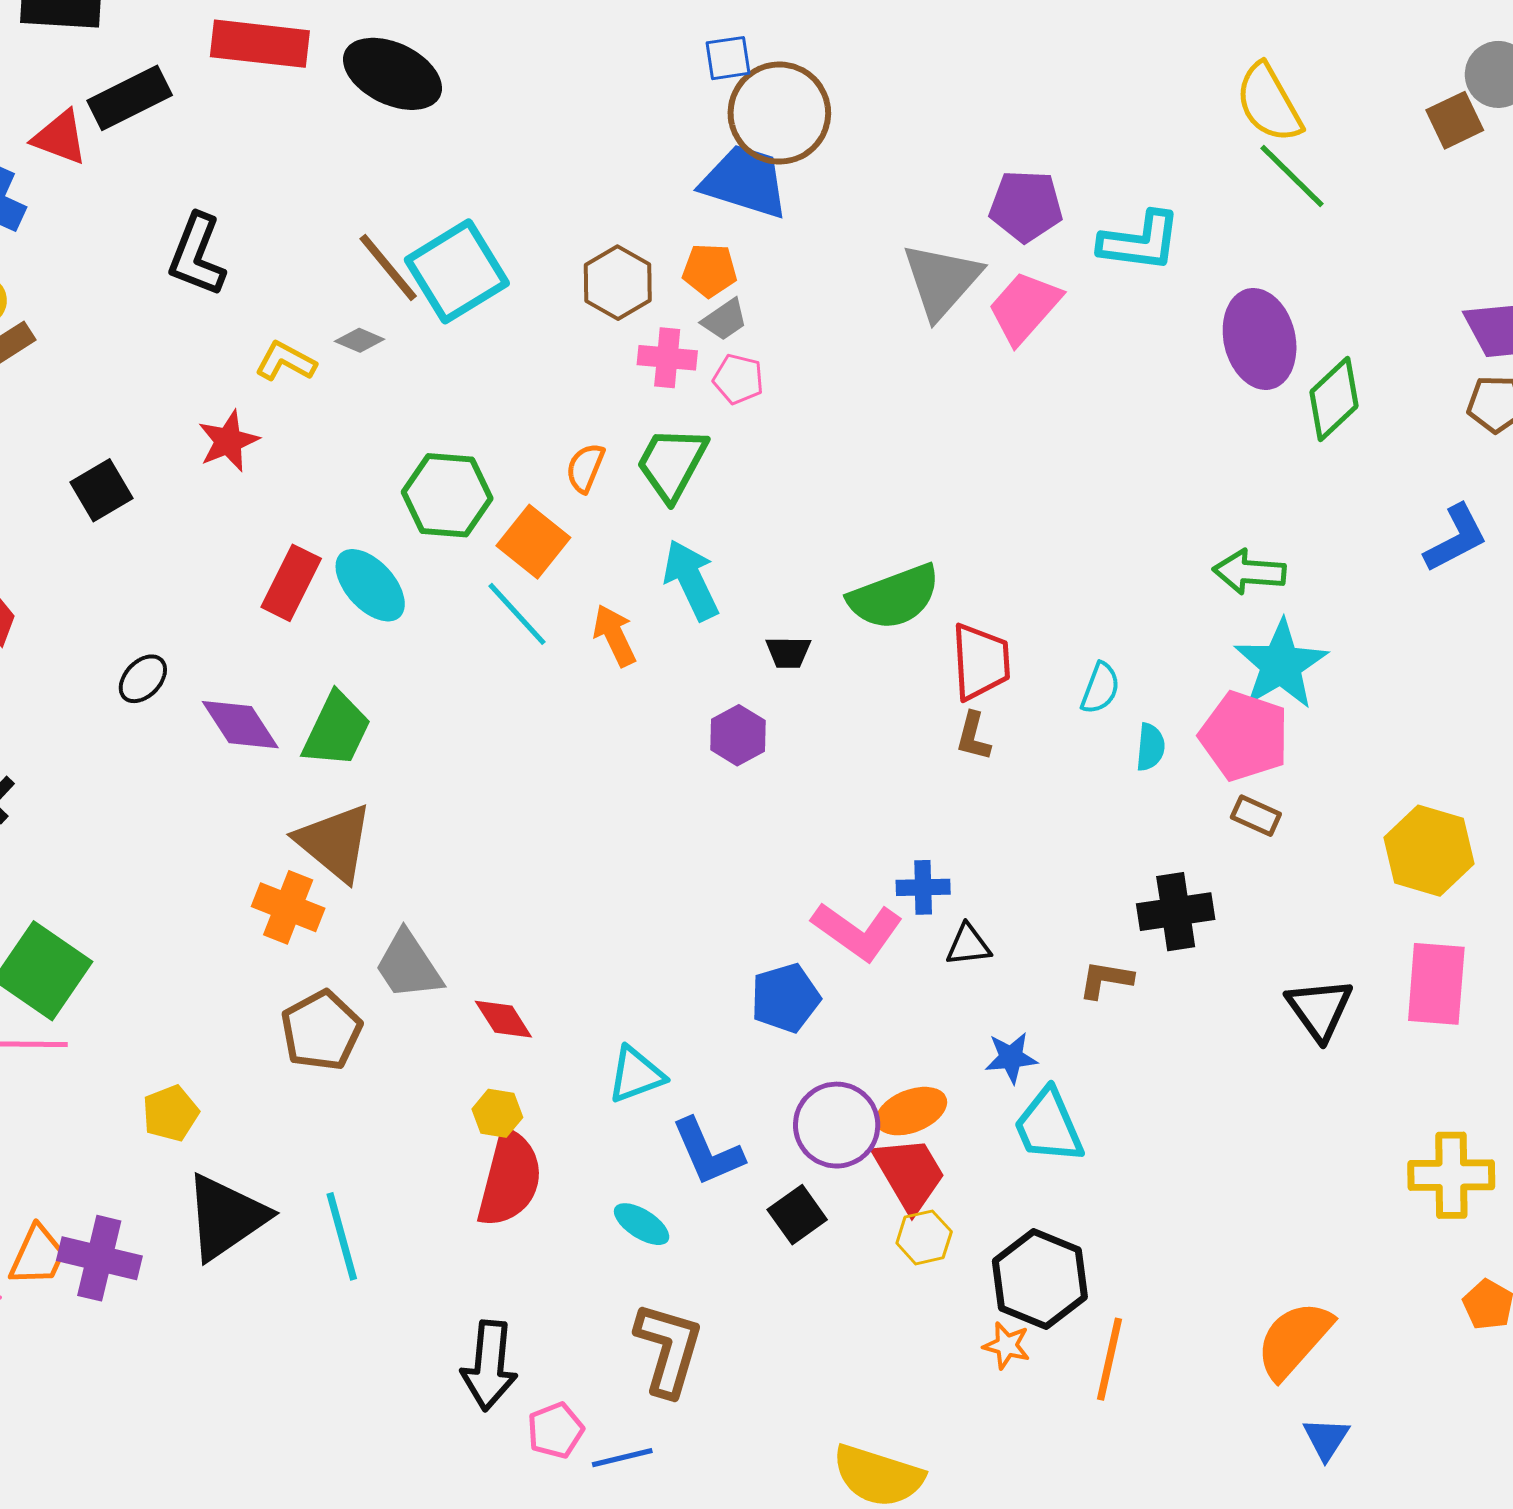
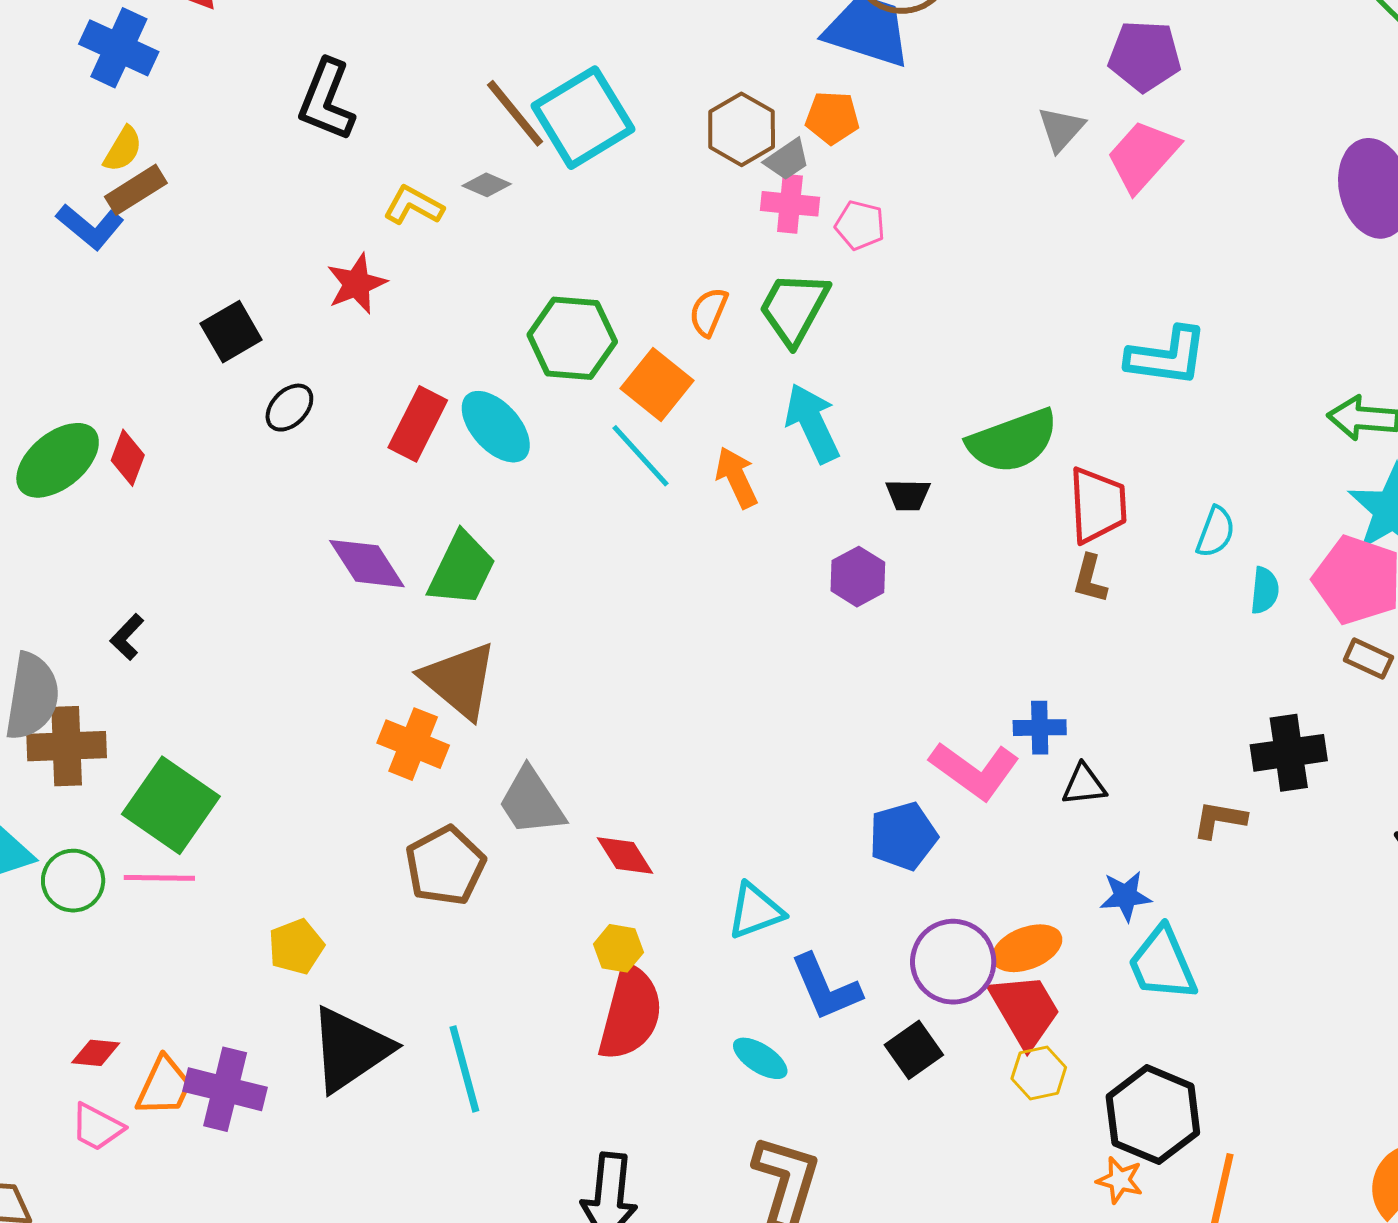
cyan L-shape: (1140, 241) -> (1167, 356), moved
gray triangle: (941, 280) -> (1061, 129), size x0.6
gray trapezoid: (725, 320) -> (787, 160), moved
black ellipse: (143, 679) -> (289, 408), moved

